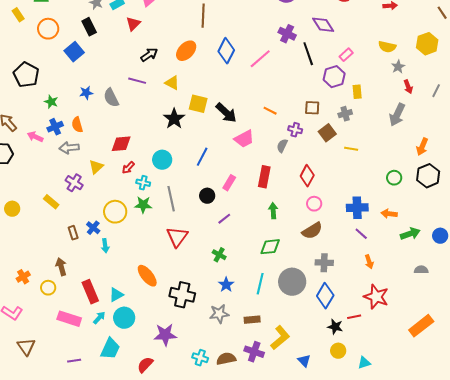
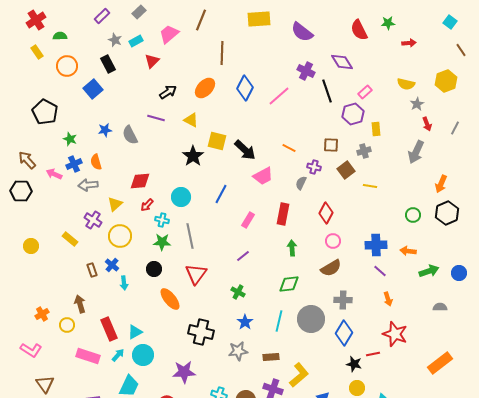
black circle: (207, 196) -> (154, 269), moved
yellow circle: (115, 212) -> (120, 236), moved
orange ellipse: (147, 276) -> (170, 299), moved

